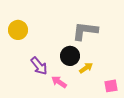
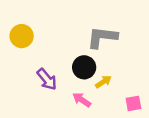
pink arrow: (59, 82) -> (82, 100), moved

